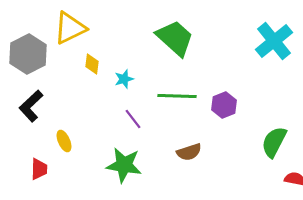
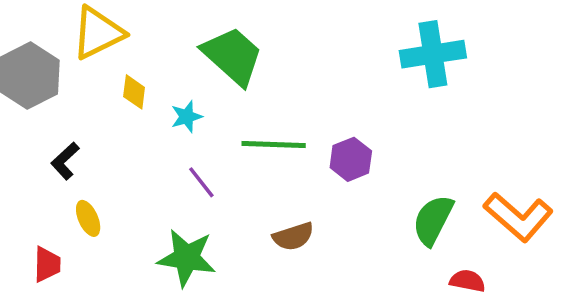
green trapezoid: (175, 38) -> (233, 56), moved
cyan cross: (274, 41) -> (433, 54), turned 30
black L-shape: (31, 106) -> (65, 161), moved, size x0.7

